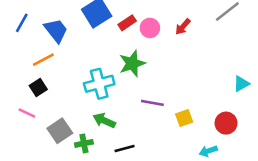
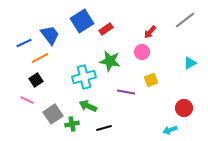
blue line: (22, 23) -> (24, 43), moved, turned 35
pink circle: (150, 28) -> (142, 52), moved
green star: (132, 63) -> (110, 61), turned 30
cyan triangle: (241, 84) -> (190, 63), moved
yellow square: (184, 118) -> (151, 80), moved

